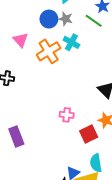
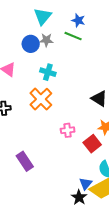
cyan cross: (71, 42) -> (48, 72), moved
orange cross: (49, 51) -> (41, 99), moved

